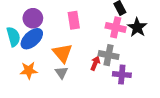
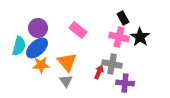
pink rectangle: (74, 20) -> (78, 30), turned -42
cyan semicircle: (13, 37) -> (19, 46), turned 30
orange star: (29, 70) -> (41, 65), moved

